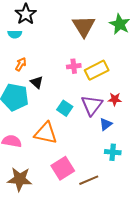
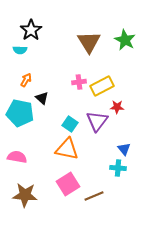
red star: (115, 99) -> (117, 107), moved
blue triangle: (106, 124) -> (124, 149), moved, turned -32
orange triangle: (46, 133) -> (67, 149), moved

